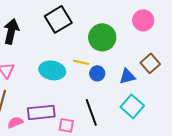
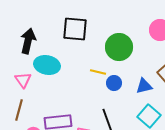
black square: (58, 19) -> (75, 29), turned 36
cyan ellipse: (52, 70) -> (47, 65), moved

